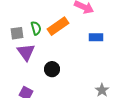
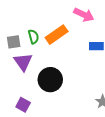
black circle: (52, 69) -> (50, 80), size x1.5

